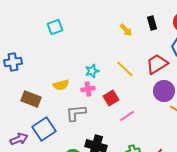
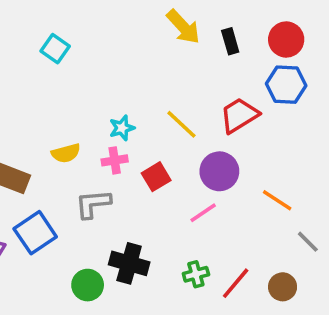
cyan square: (55, 27) -> (55, 49), turned -35
yellow arrow: (126, 30) -> (183, 27), moved, size x1.5
purple circle: (164, 91) -> (219, 171), moved
pink line: (127, 116) -> (203, 213), moved

